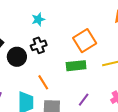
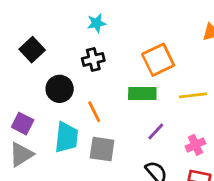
black circle: (17, 57) -> (60, 89), moved
purple line: (84, 100) -> (156, 131), moved

